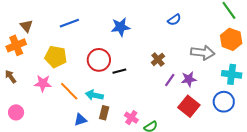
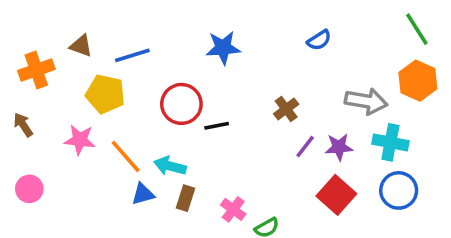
blue line: (69, 23) -> (132, 55), moved
brown triangle: (26, 26) -> (81, 46), moved, turned -32
cyan cross: (232, 74) -> (390, 142), moved
blue triangle: (80, 120) -> (143, 194), moved

